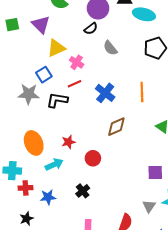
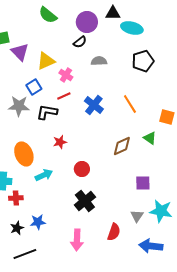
purple triangle: (41, 25) -> (20, 52), moved
gray semicircle: (110, 48) -> (99, 61), turned 126
orange line: (142, 92) -> (130, 104), turned -30
brown diamond: (116, 127) -> (122, 146), moved
red star: (68, 142) -> (60, 142), moved
black cross: (83, 191) -> (85, 201), moved, size x1.5
blue star: (48, 197) -> (38, 222), moved

